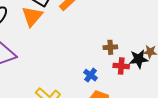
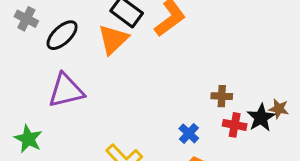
black star: (139, 59) -> (261, 118), turned -30

